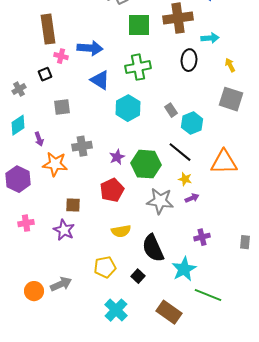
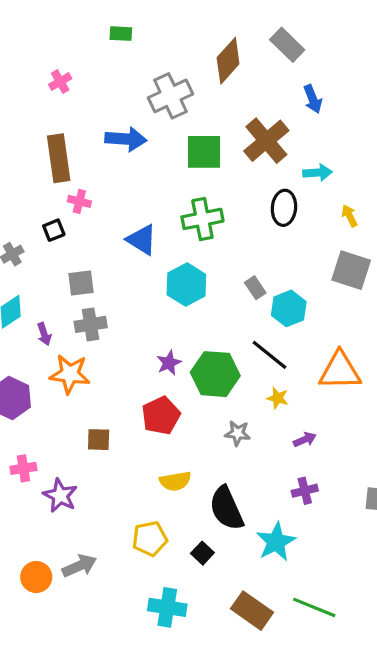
brown cross: (178, 18) -> (266, 141), turned -32
blue arrow: (90, 48) -> (126, 139), moved
gray cross: (82, 146) -> (91, 324), moved
purple arrow: (192, 198) -> (305, 440), moved
gray star: (160, 201) -> (238, 433), size x0.6
purple star: (64, 230) -> (60, 496), moved
green line: (208, 295) -> (314, 607), moved
cyan cross: (116, 310) -> (167, 607), turned -35

